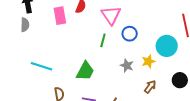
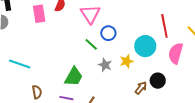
green line: (103, 40) -> (91, 44), moved, turned -64
green trapezoid: (85, 71) -> (74, 77), moved
brown arrow: (150, 87) -> (141, 88), moved

